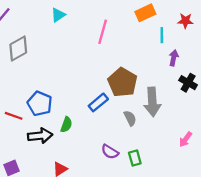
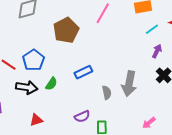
cyan line: (162, 35) -> (152, 29), turned 40
brown pentagon: (122, 82) -> (66, 30), moved
purple semicircle: (110, 152) -> (82, 116), turned -70

